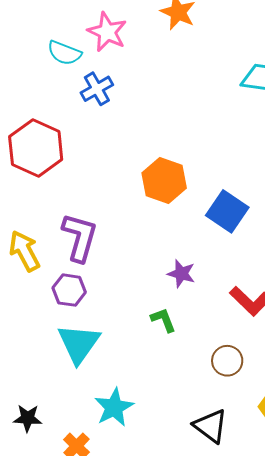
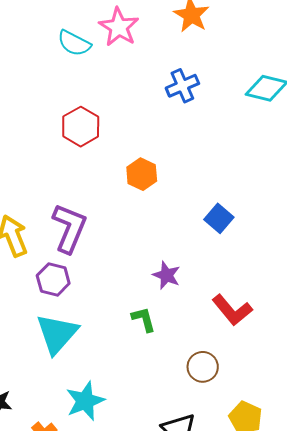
blue cross: (97, 89) -> (182, 86), moved
red hexagon: (36, 148) -> (81, 127), moved, size x0.7
orange hexagon: (164, 181) -> (142, 174), moved, size x0.7
blue square: (227, 211) -> (219, 218), size x0.7

